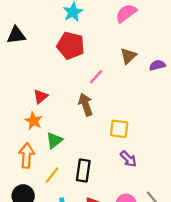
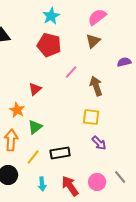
brown triangle: (128, 56) -> (93, 41), moved
red triangle: (40, 96) -> (35, 89), moved
brown arrow: (86, 105) -> (96, 86), moved
black rectangle: (83, 170) -> (60, 153), turned 72

